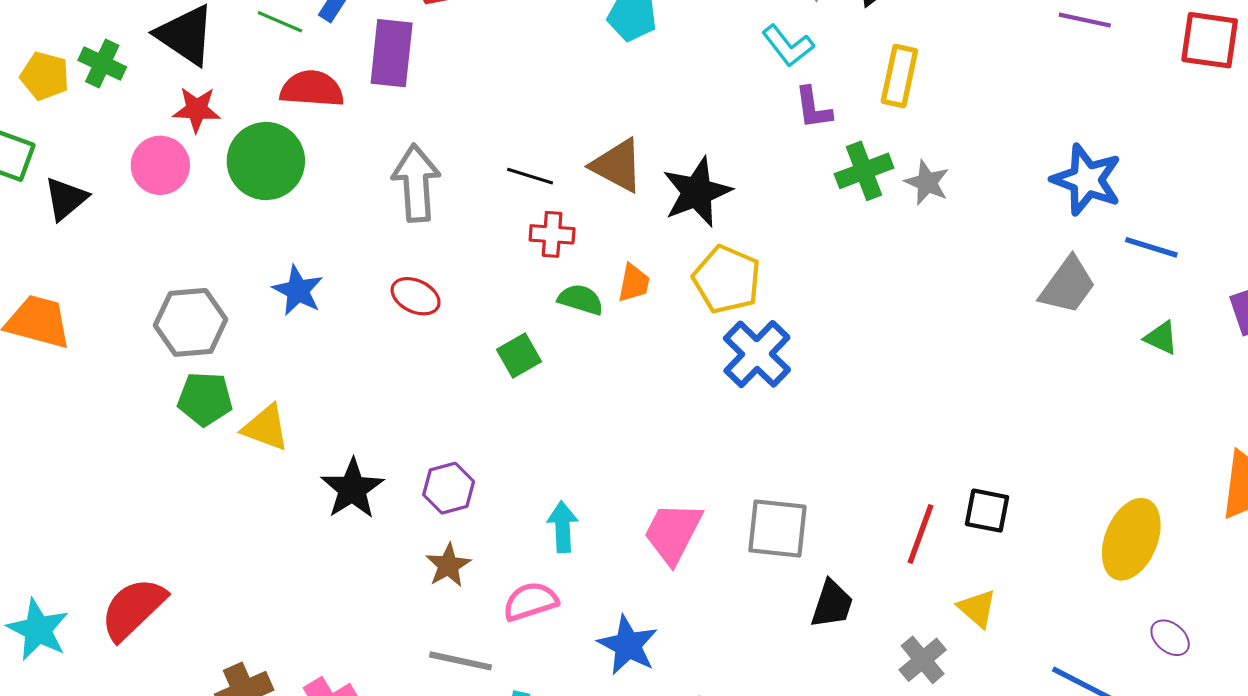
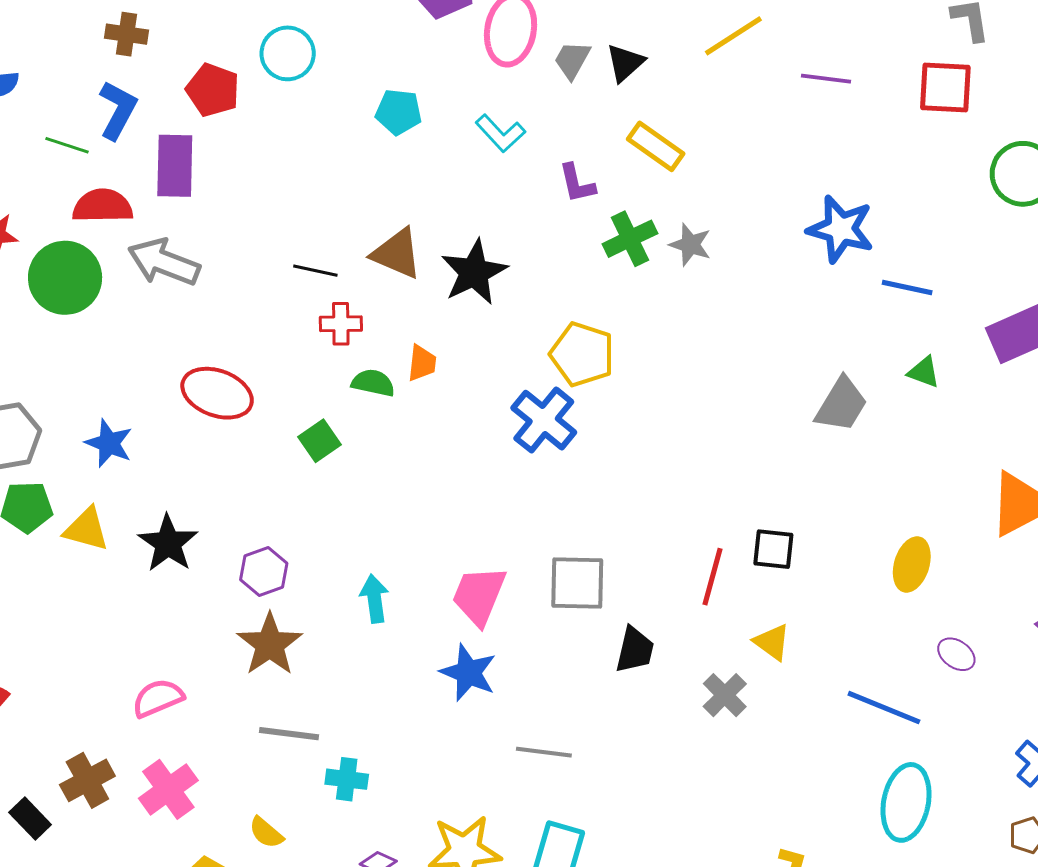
cyan L-shape: (788, 46) -> (500, 133), moved
yellow rectangle: (899, 76) -> (656, 146), turned -62
gray arrow: (416, 183) -> (164, 262), moved, turned -60
yellow pentagon: (727, 279) -> (582, 354), moved
gray trapezoid: (1068, 285) -> (841, 405), moved
blue star: (298, 291) -> (109, 443), moved
red ellipse: (416, 296) -> (217, 393), size x1.5
black star: (352, 489) -> (168, 543), moved
yellow ellipse: (1131, 539) -> (912, 564), size x0.7
brown star: (448, 565) -> (270, 644), size x1.5
pink semicircle: (530, 601) -> (158, 698), moved
blue star: (628, 645) -> (468, 673), moved

